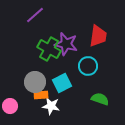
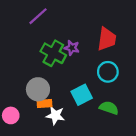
purple star: (66, 44) -> (72, 48), size x0.6
cyan circle: (88, 66) -> (108, 72), moved
cyan square: (62, 83) -> (82, 95), moved

